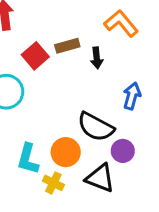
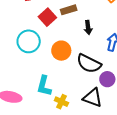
black arrow: (97, 58) -> (88, 27), moved
orange circle: (66, 152) -> (61, 51), moved

